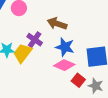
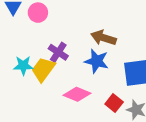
brown arrow: (57, 24) -> (104, 38), moved
pink diamond: (64, 65) -> (77, 94), moved

